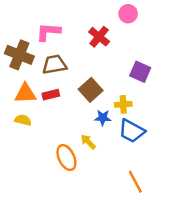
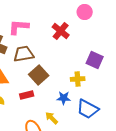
brown square: (91, 90) -> (39, 75), moved
red rectangle: (51, 95) -> (27, 95), moved
yellow cross: (123, 104) -> (78, 79), moved

